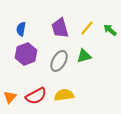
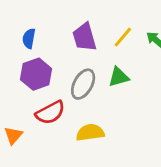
red semicircle: (36, 96) -> (50, 113), moved

